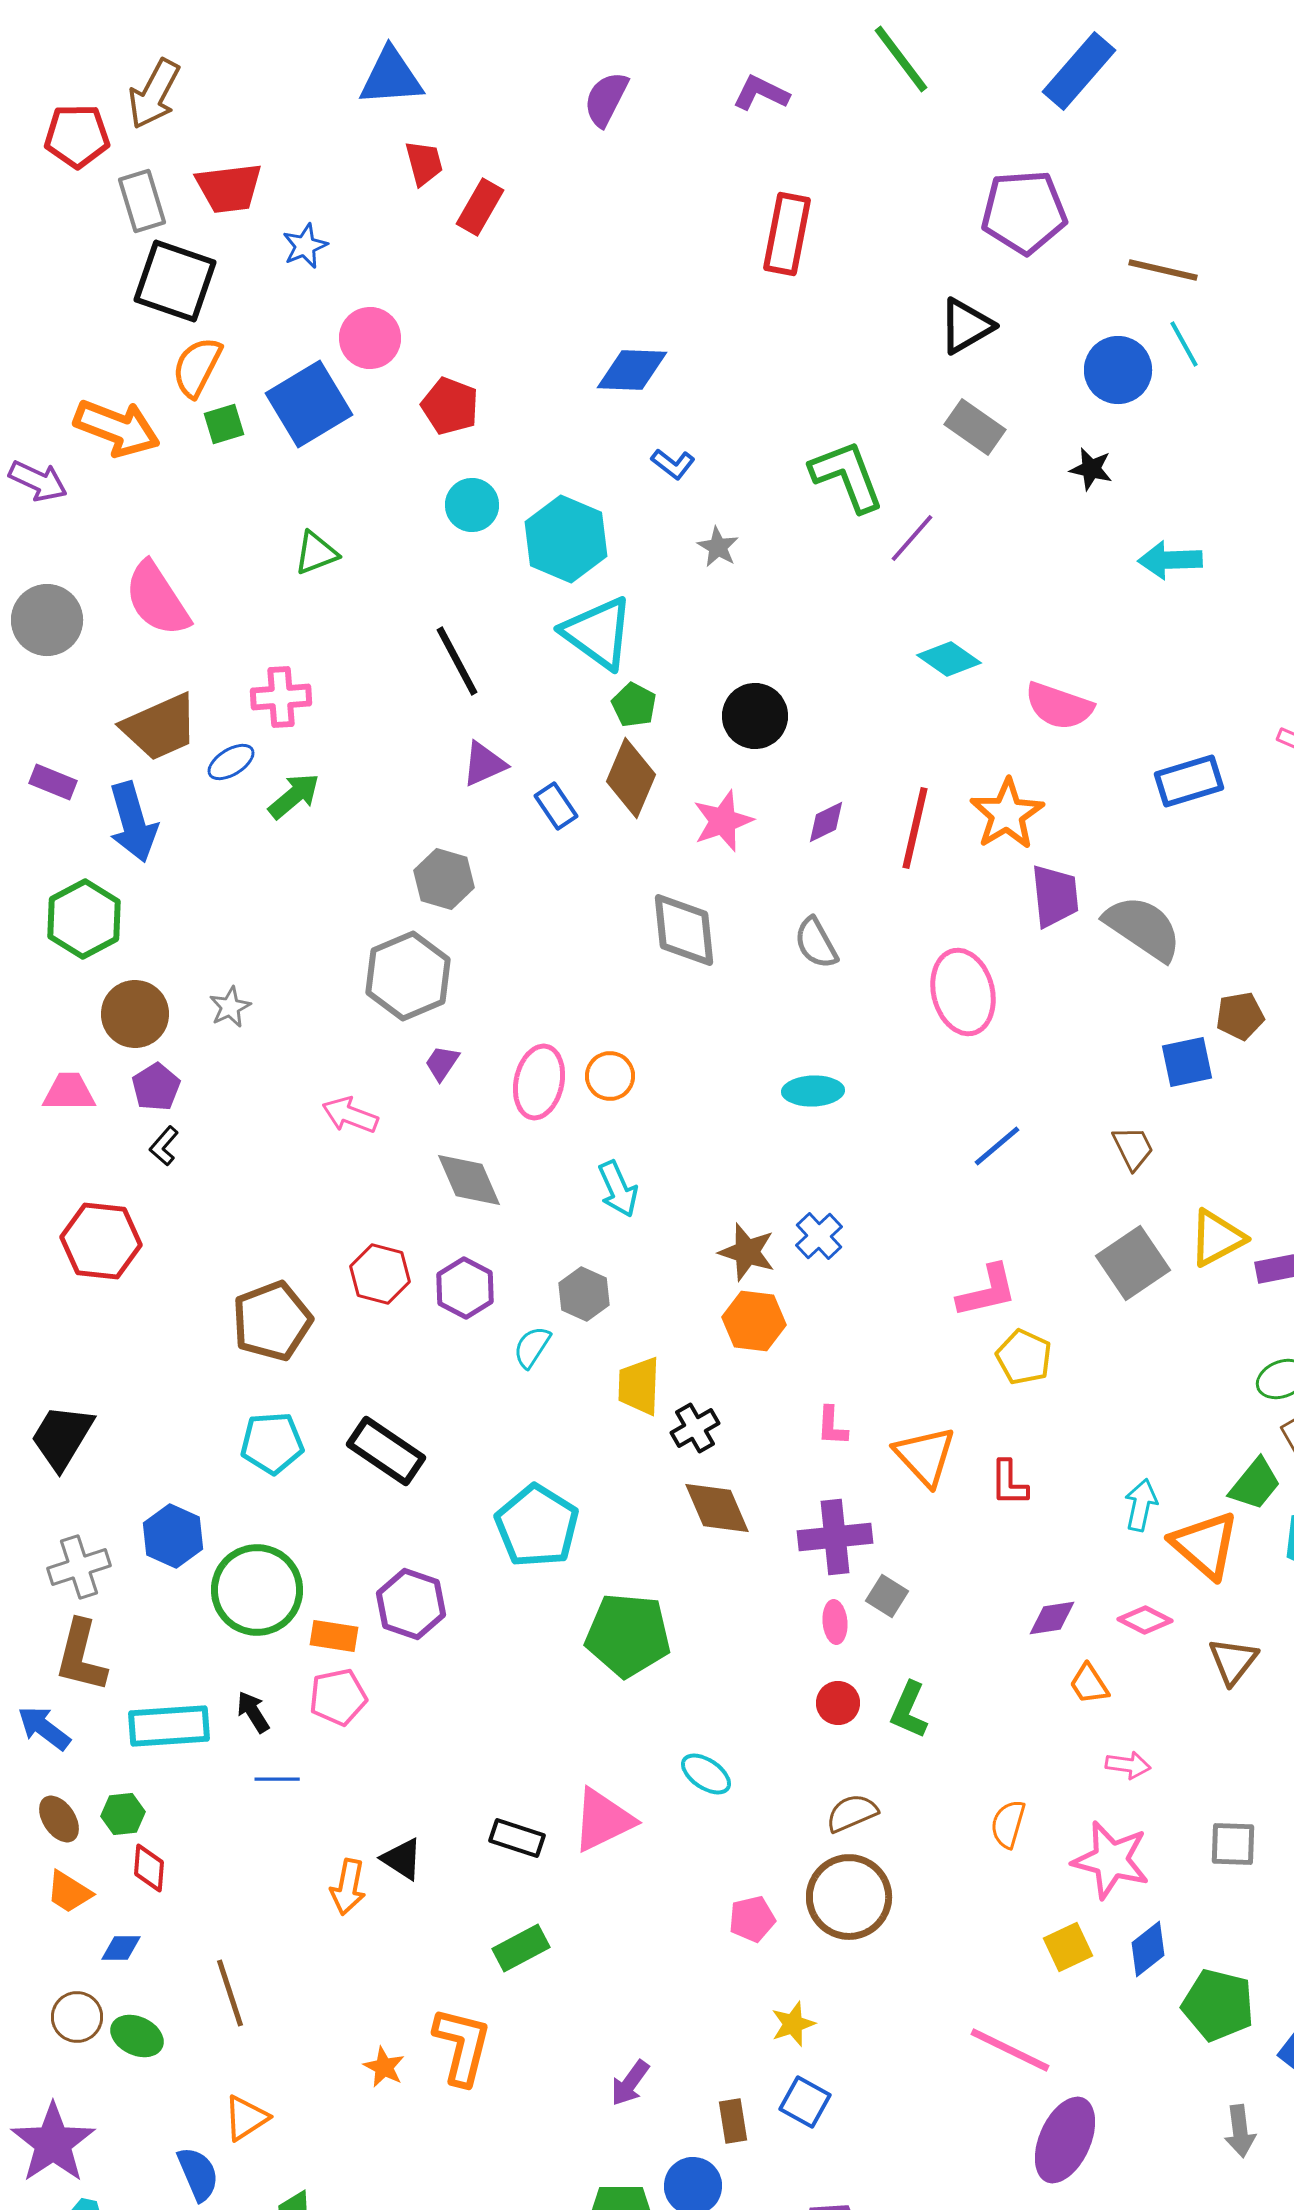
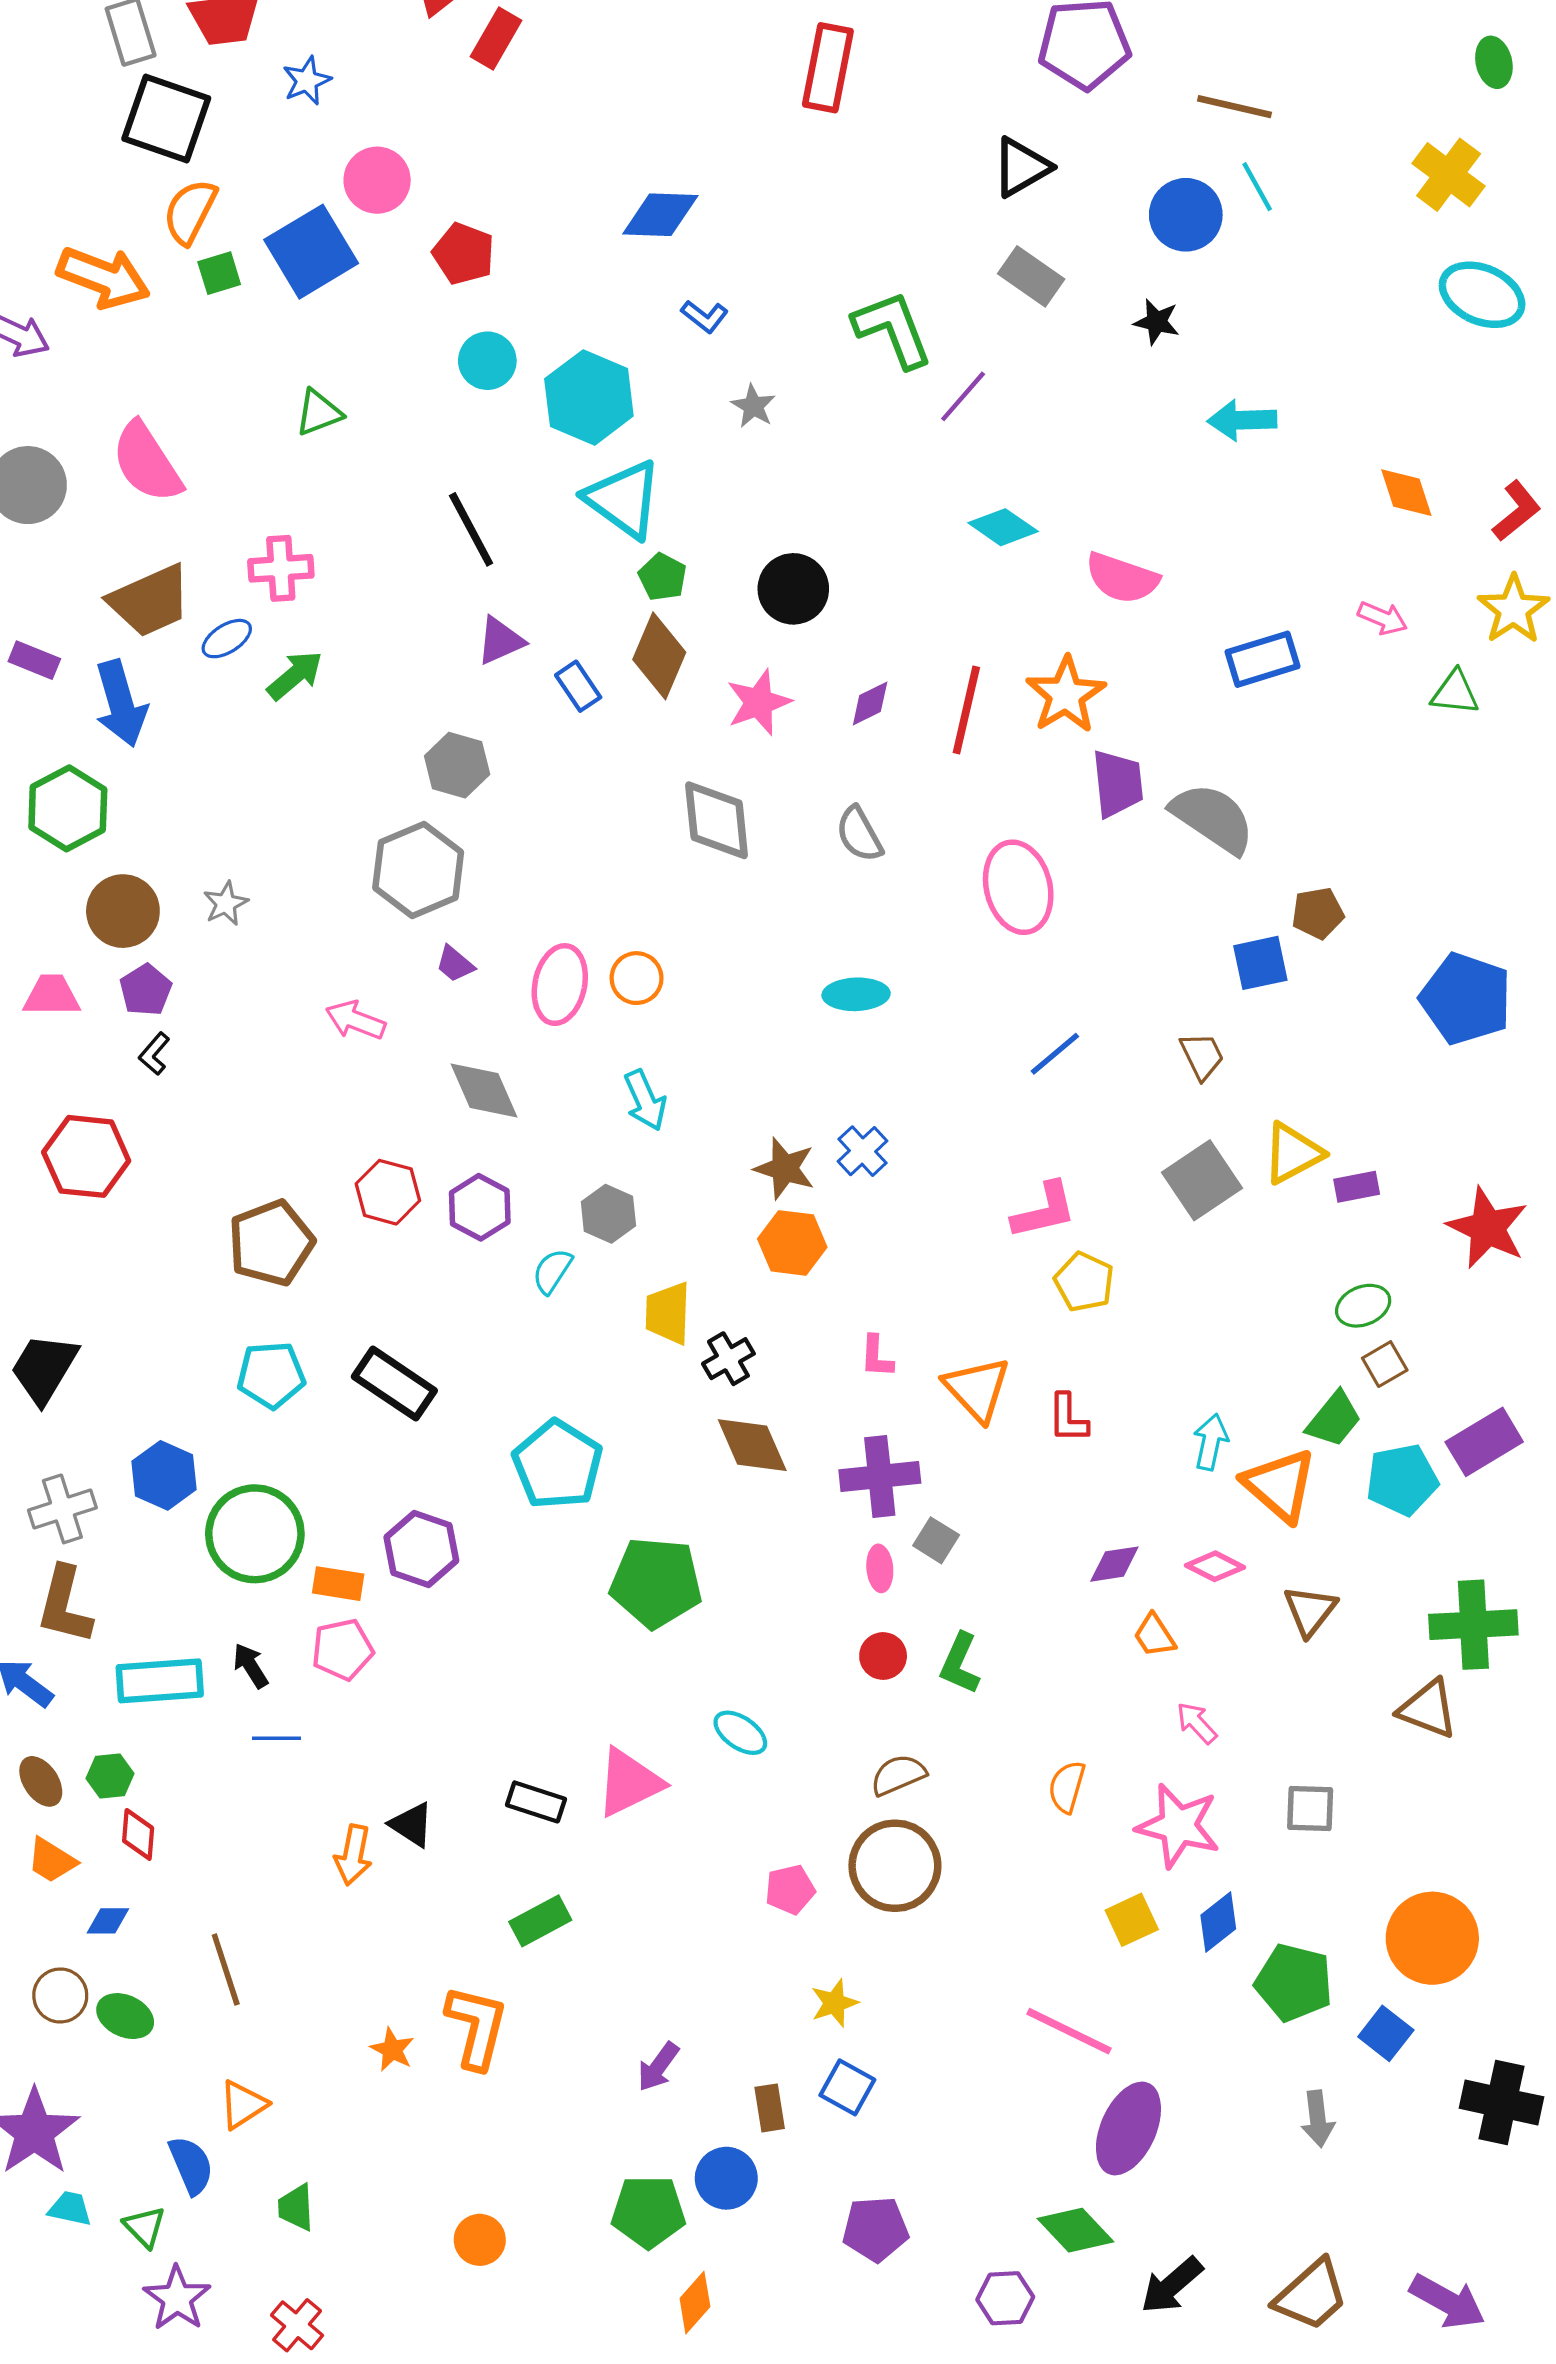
purple trapezoid: (442, 1063) -> (455, 964), turned -84
pink arrow: (1128, 1765) -> (1197, 1723), turned -141

